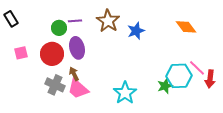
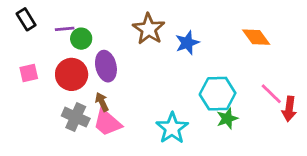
black rectangle: (11, 19) -> (26, 19), moved
purple line: (75, 21) -> (65, 29), moved
cyan hexagon: (179, 76) -> (218, 94), moved

